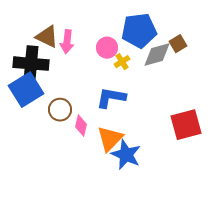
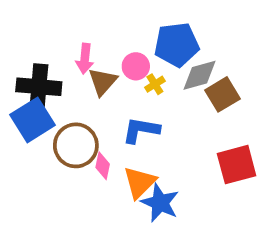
brown triangle: (47, 37) -> (103, 82), moved, turned 45
brown square: (178, 44) -> (223, 94), moved, size x1.5
brown circle: (60, 110) -> (76, 145), size x1.5

